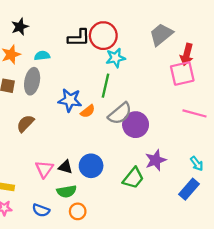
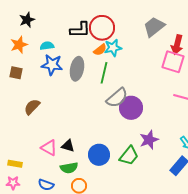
pink square: (182, 73) -> (173, 62), turned 30
gray ellipse: (32, 81) -> (77, 69), moved
blue star: (70, 100) -> (52, 65), moved
orange semicircle: (88, 111) -> (100, 50), moved
blue circle: (91, 166) -> (99, 155), moved
pink triangle: (44, 169) -> (49, 148), turned -36

